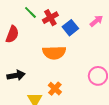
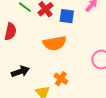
blue square: (70, 28) -> (67, 16), turned -35

